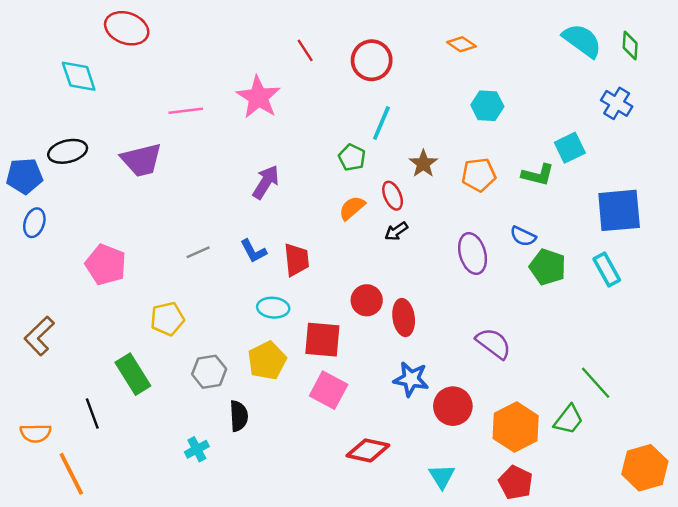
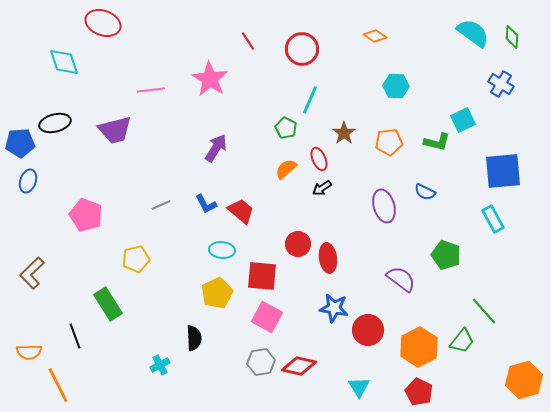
red trapezoid: (297, 260) -> (241, 211), turned -44
green pentagon: (548, 267) -> (446, 255), moved
gray hexagon: (209, 372) -> (261, 362), moved

